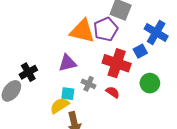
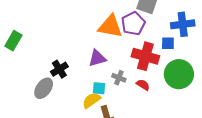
blue cross: (156, 32) -> (183, 24), turned -35
blue square: (140, 51) -> (168, 43), turned 32
green circle: (150, 83) -> (179, 74), size x1.5

